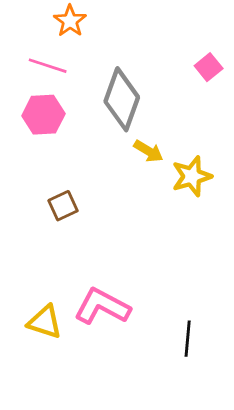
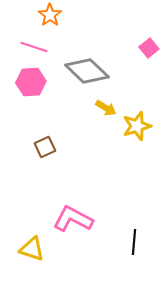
gray diamond: (122, 99) -> (87, 71), turned -66
yellow triangle: (45, 322) -> (32, 249), moved

